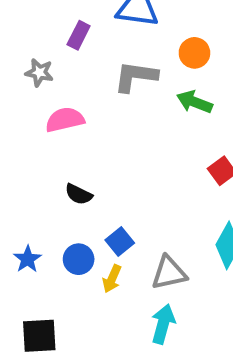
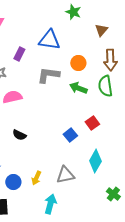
blue square: (120, 241) -> (70, 135), moved
blue circle: (79, 259) -> (13, 182), moved
cyan arrow: (163, 324) -> (50, 204), moved

